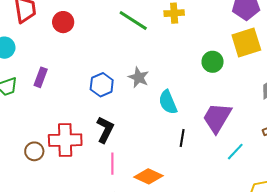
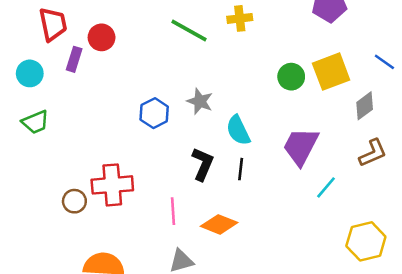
yellow square: (246, 42) -> (331, 72), moved
purple rectangle: (41, 77) -> (74, 59), moved
black L-shape: (105, 130) -> (203, 164), moved
black line: (182, 138) -> (241, 169), moved

